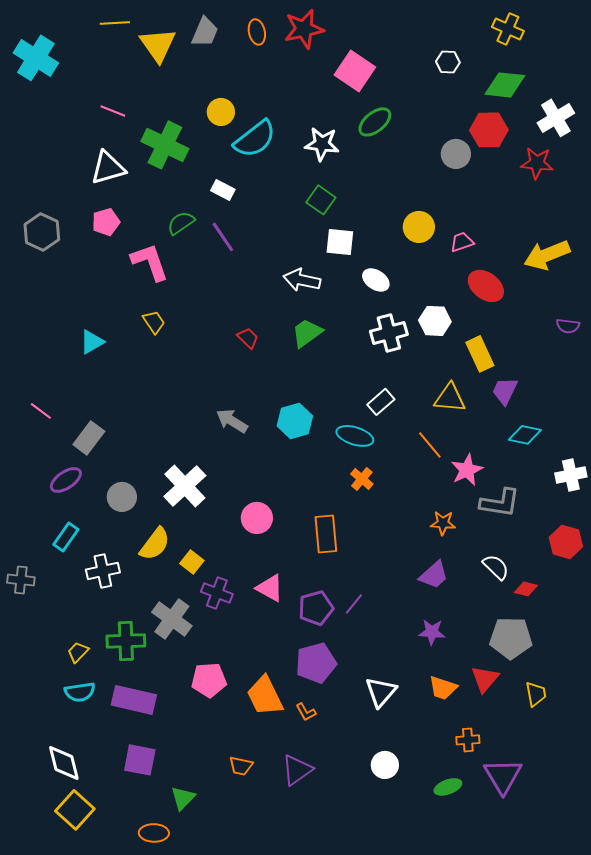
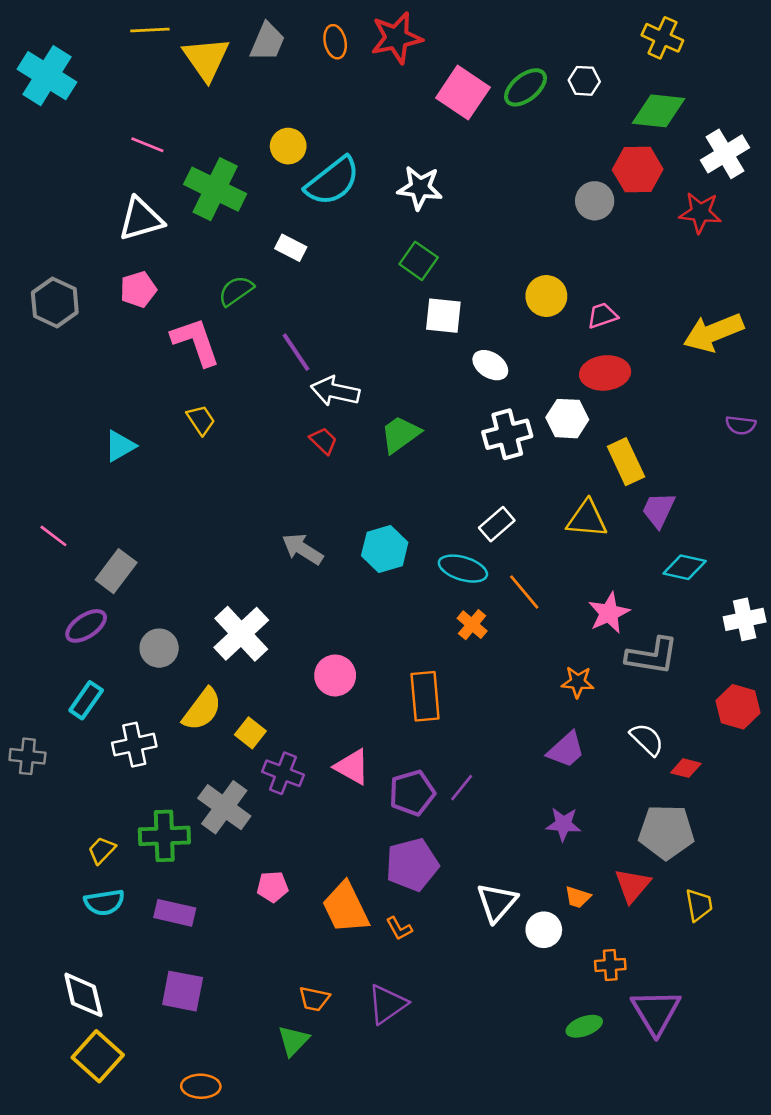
green ellipse: (375, 122) -> (526, 87), moved
purple line: (223, 237) -> (296, 352), moved
white arrow: (302, 280) -> (335, 391), moved
red ellipse: (486, 286) -> (605, 373), moved, turned -42
orange line: (430, 445) -> (524, 592), moved
pink pentagon: (209, 680) -> (273, 887), size x0.7
orange trapezoid: (443, 688) -> (578, 897), size x0.7
purple rectangle: (134, 700) -> (175, 913), size x0.7
white circle: (385, 765) -> (544, 930), moved
green triangle: (183, 798) -> (293, 1041), moved

